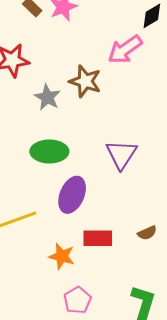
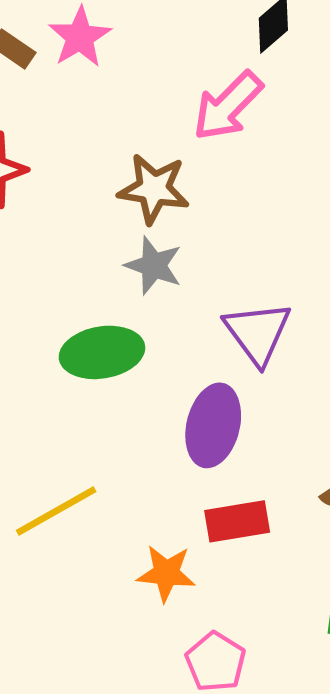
gray star: (47, 97) -> (154, 266), moved
purple ellipse: (72, 195) -> (213, 425), moved

